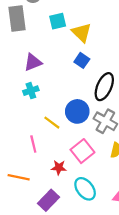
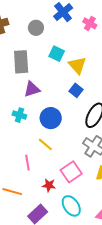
gray rectangle: (17, 18) -> (21, 62), moved
cyan square: (58, 21) -> (57, 54), turned 35
cyan cross: (31, 91) -> (19, 115), moved, turned 32
blue circle: (77, 111) -> (51, 118), moved

